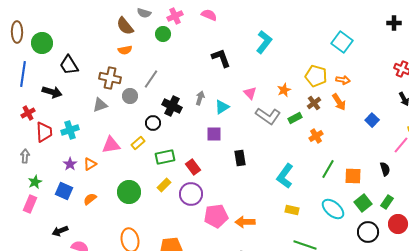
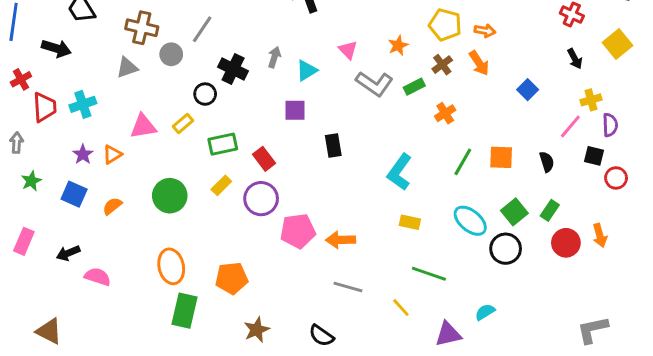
orange square: (353, 176) -> (501, 157), moved
pink rectangle: (30, 204) -> (24, 241), moved
black circle: (368, 232) -> (506, 249), moved

